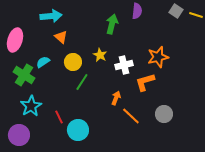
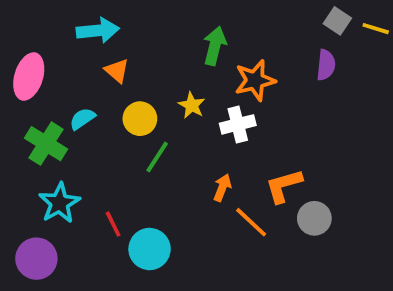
purple semicircle: (137, 11) -> (326, 65), moved
orange star: (158, 57) -> (255, 80), moved
orange L-shape: (145, 82) -> (284, 186), moved

